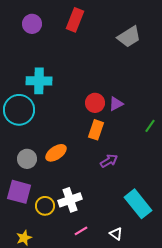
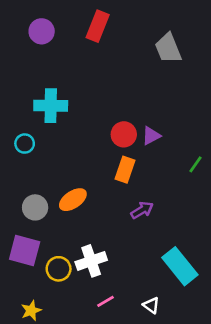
gray trapezoid: (129, 37) -> (168, 48), turned 100
cyan circle: (19, 110) -> (25, 144), size x0.5

